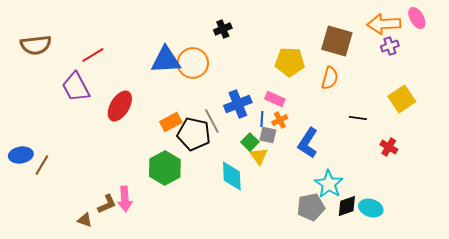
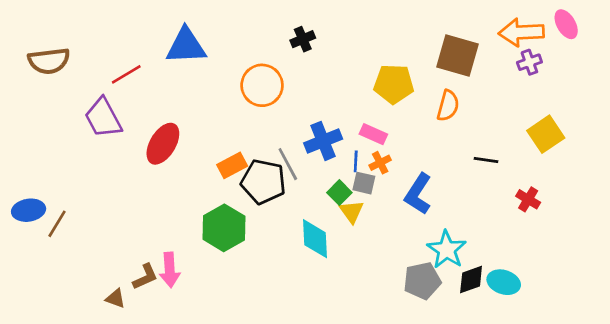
blue triangle: (166, 60) -> (186, 46), moved

